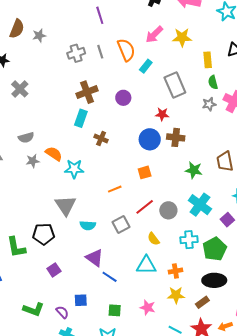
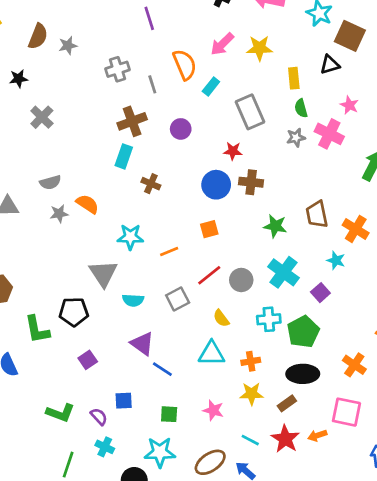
gray line: (100, 52) -> (152, 84), moved
cyan star: (74, 169) -> (130, 237), moved

